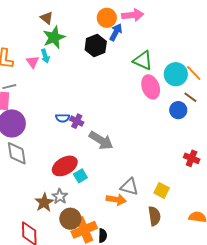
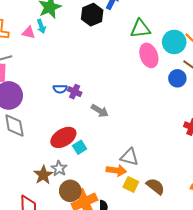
green triangle: (143, 60) -> (140, 29), turned -30
pink triangle: (33, 62) -> (29, 33), turned -40
gray arrow: (101, 140) -> (100, 111), size x0.7
yellow square: (162, 190) -> (131, 184), moved
brown semicircle: (154, 216) -> (155, 186), turned -42

